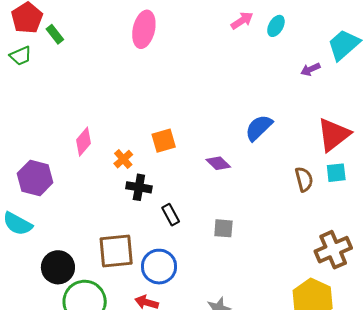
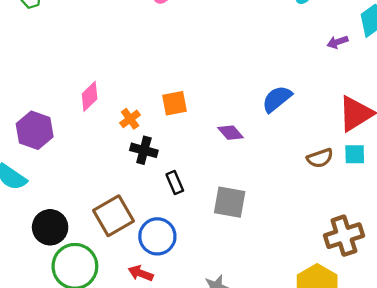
brown semicircle: (304, 179) -> (320, 158), turned 80
gray square: (223, 228) -> (230, 202), size x1.5
brown square: (116, 251) -> (113, 216), turned -30

